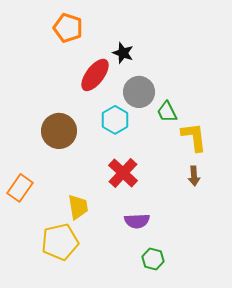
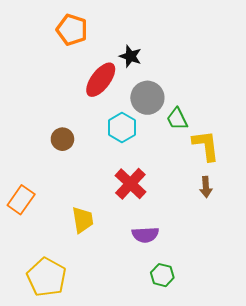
brown circle: (59, 131) -> (62, 139), size x0.6
yellow pentagon: (60, 242) -> (47, 277), moved, turned -30

